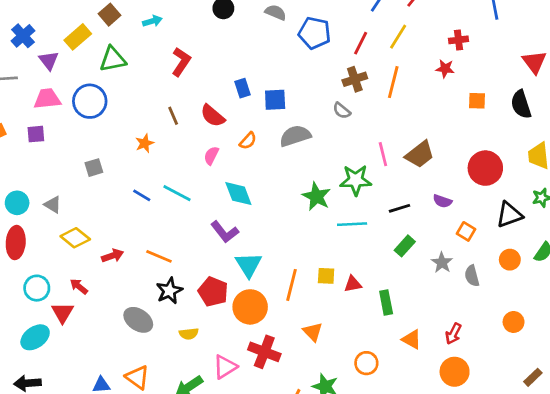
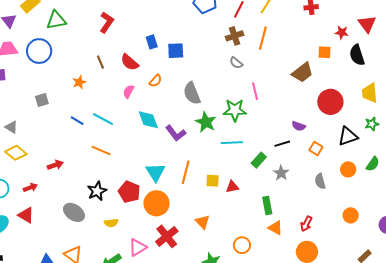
red star: (445, 69) -> (342, 32), moved
gray semicircle: (342, 111) -> (236, 63), moved
gray semicircle: (295, 136) -> (192, 93), moved, turned -95
brown trapezoid: (420, 154) -> (302, 72), moved
black line: (399, 208) -> (282, 144), moved
purple L-shape: (225, 232) -> (176, 133), moved
yellow diamond: (75, 238) -> (16, 153), moved
green rectangle: (405, 246) -> (259, 160), moved
orange line: (159, 256) -> (101, 150), moved
gray star: (442, 263) -> (281, 173), moved
orange line: (291, 285) -> (186, 172), moved
red arrow: (79, 286) -> (30, 188), turned 120
green rectangle: (386, 302) -> (267, 205), moved
red triangle: (63, 313) -> (26, 215), moved, turned -30
red cross: (264, 352) -> (167, 236), turned 30

